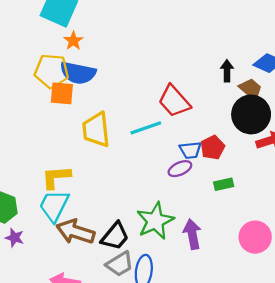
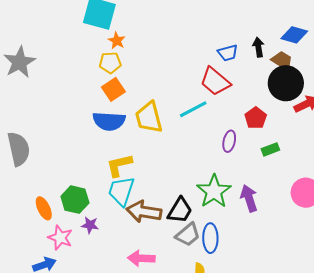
yellow pentagon: (52, 71) -> (110, 63), moved, size x0.7
blue semicircle: (78, 73) -> (109, 121), moved
orange square: (62, 93) -> (113, 89), turned -30
blue trapezoid: (190, 150) -> (228, 53), moved
purple ellipse: (180, 169) -> (229, 141), turned -45

